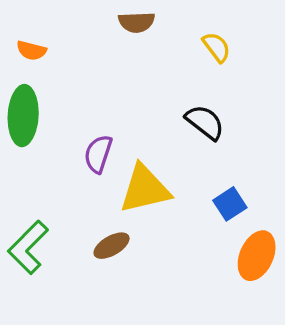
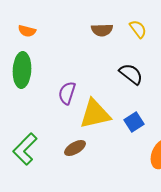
brown semicircle: (137, 22) -> (102, 30), moved
blue square: (230, 204) -> (134, 122), moved

